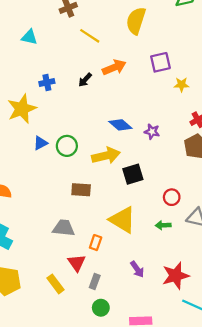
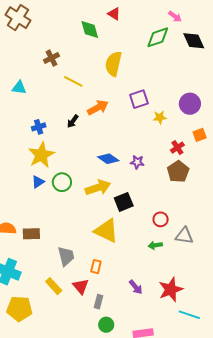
yellow star: (22, 109) -> (41, 155), moved
brown rectangle: (81, 190) -> (31, 234), moved
yellow triangle: (122, 220) -> (106, 231), moved
gray trapezoid: (64, 228) -> (66, 256), turned 75
yellow rectangle: (55, 284) -> (54, 286), moved

